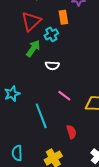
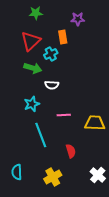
green arrow: (33, 48) -> (33, 68), turned 72
cyan star: (12, 94) -> (32, 104), moved
pink line: (64, 96) -> (64, 115), turned -40

